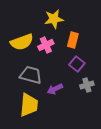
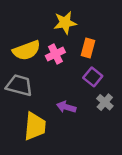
gray trapezoid: (31, 75) -> (19, 85), moved
gray cross: (87, 85) -> (105, 102), turned -32
purple arrow: (55, 89) -> (66, 107), turned 42

